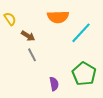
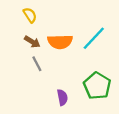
orange semicircle: (58, 17) -> (60, 42), moved
yellow semicircle: (10, 19) -> (30, 15), moved

